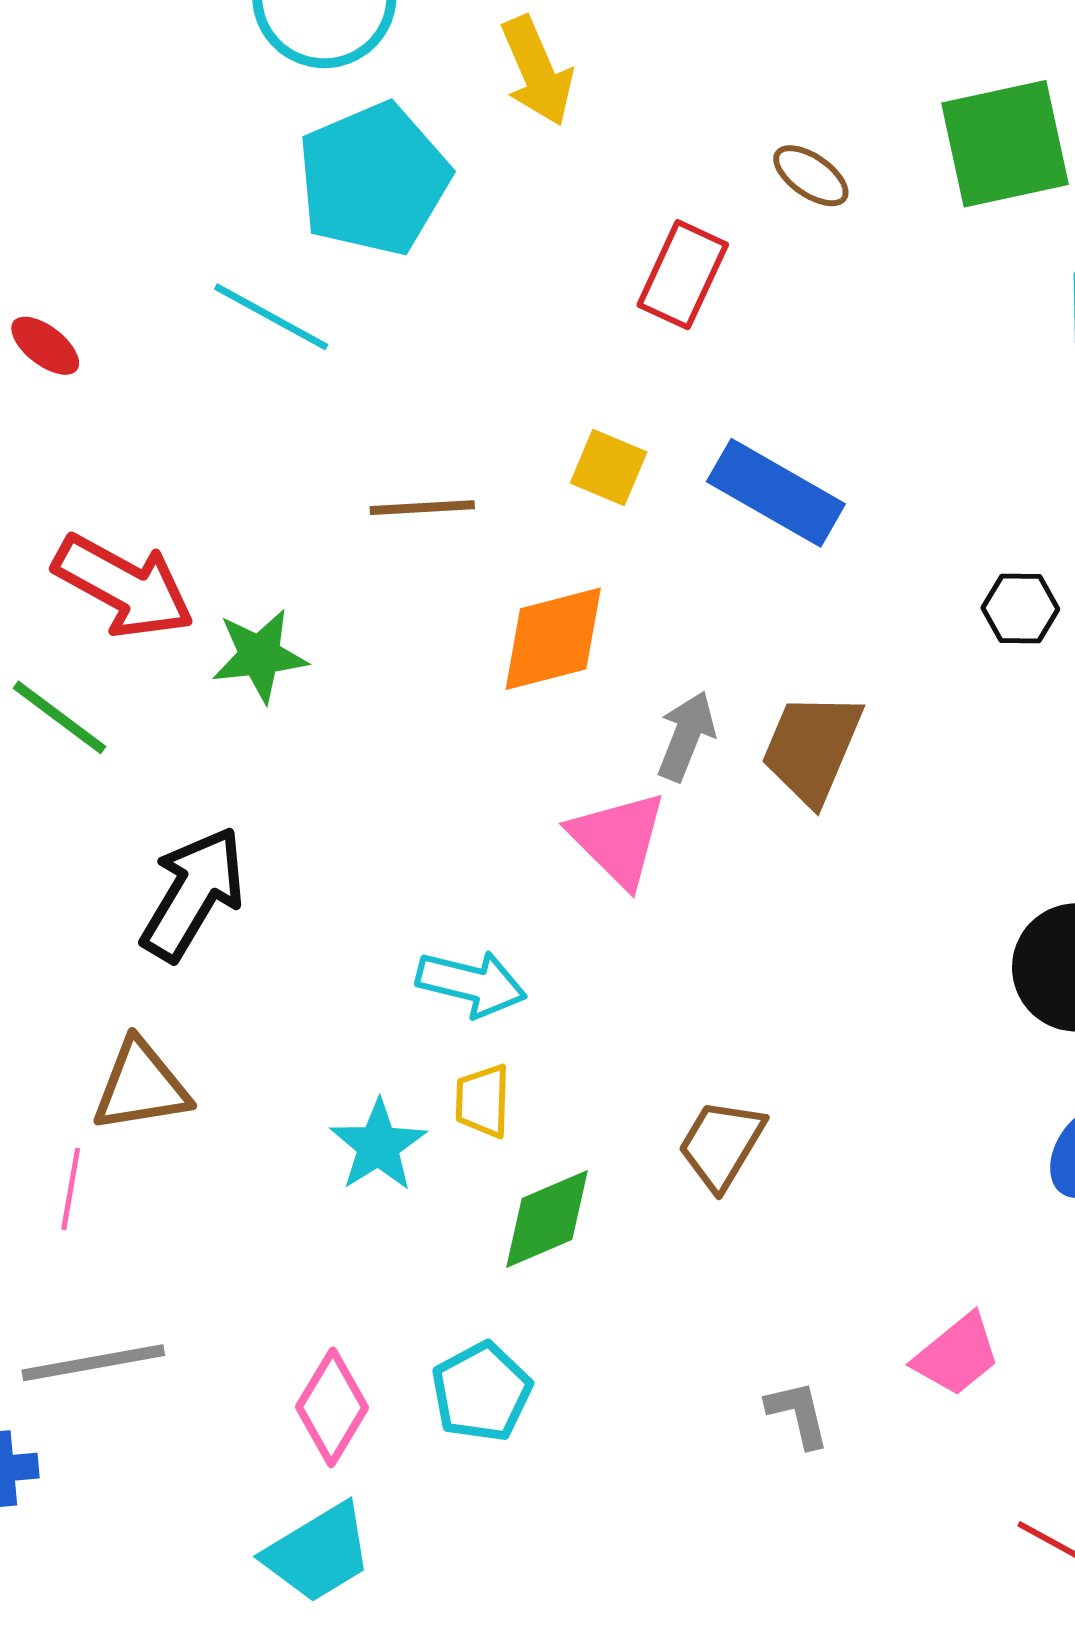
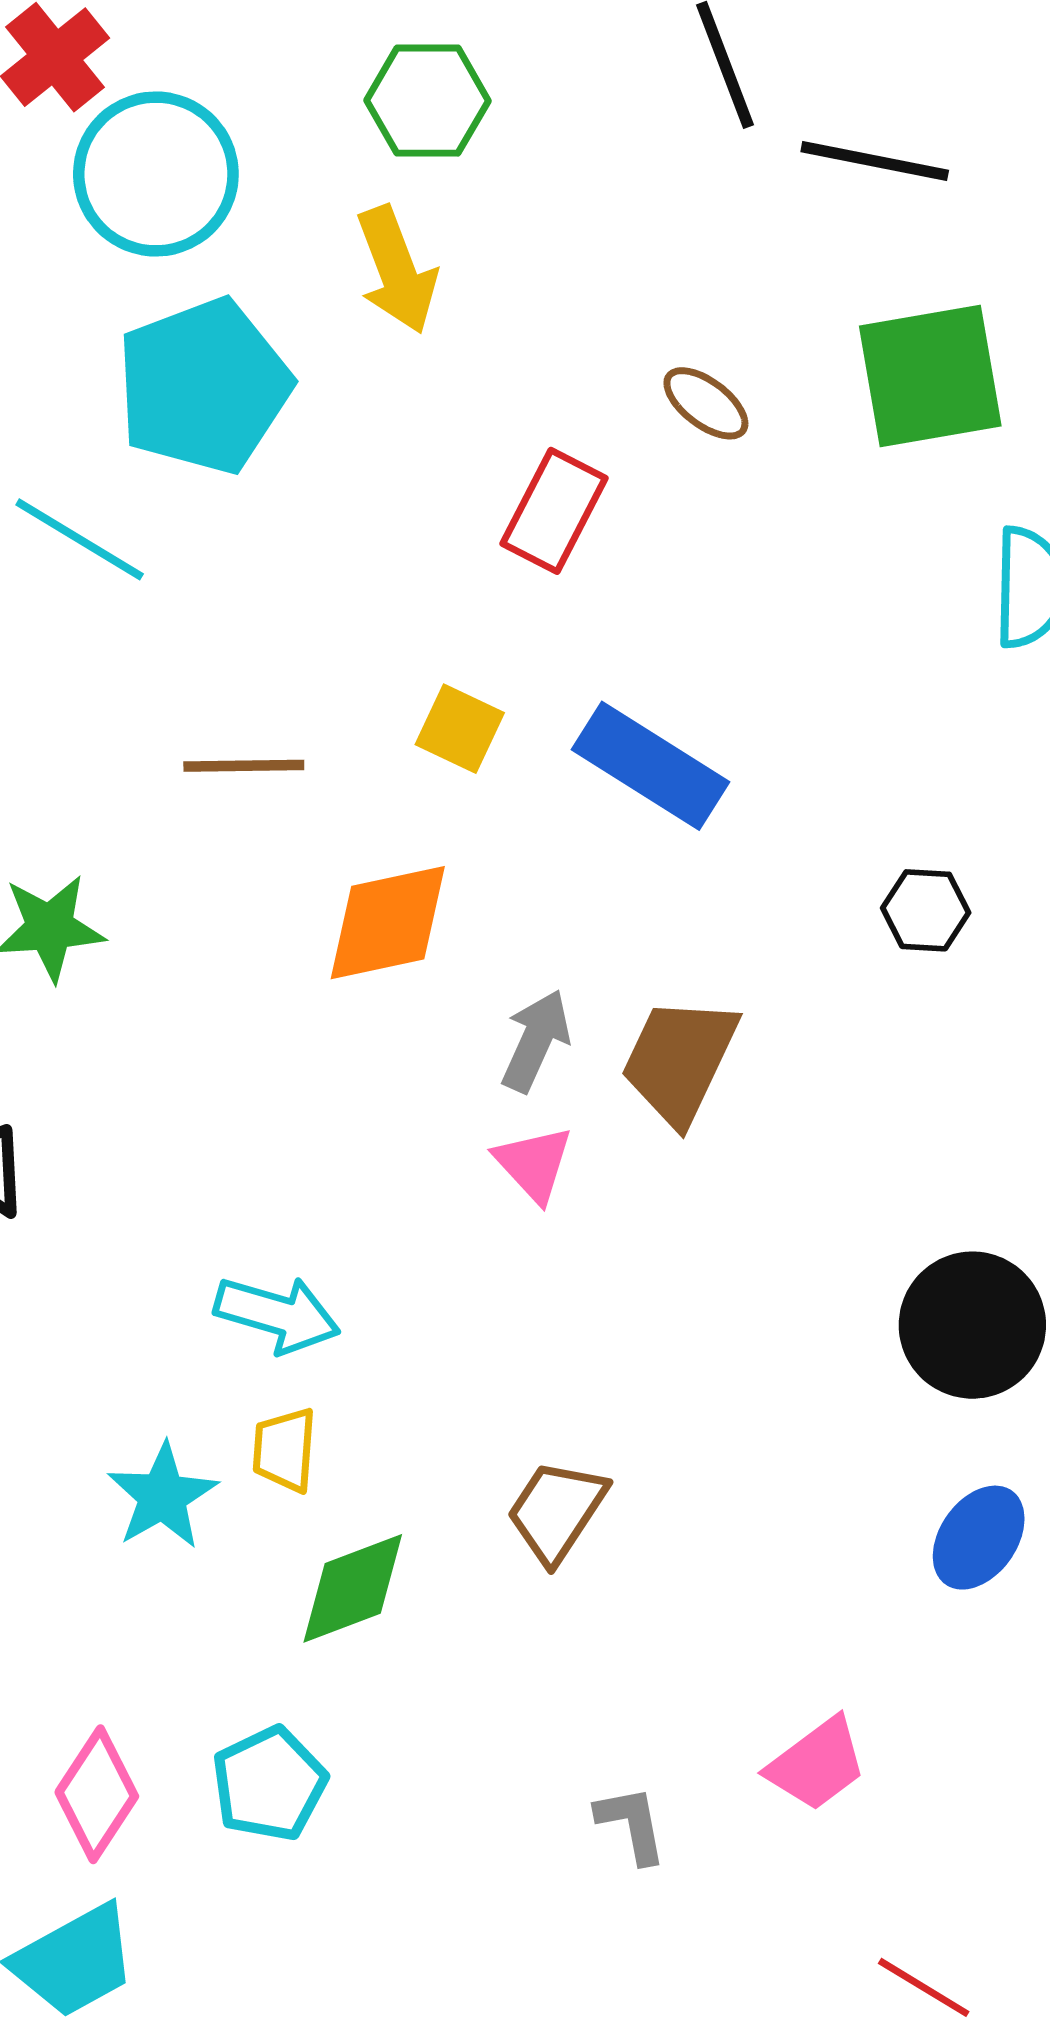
pink triangle: (618, 839) -> (534, 1164), moved, size x0.7

